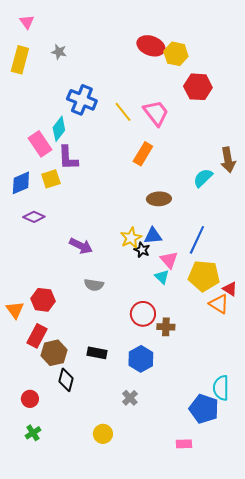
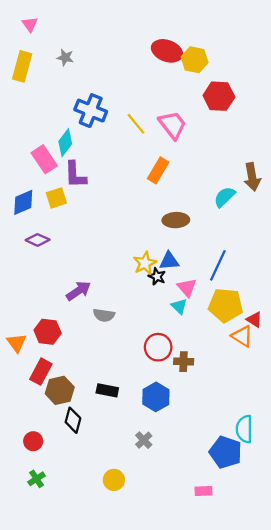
purple arrow: (81, 246) -> (79, 291), moved, turned -60

